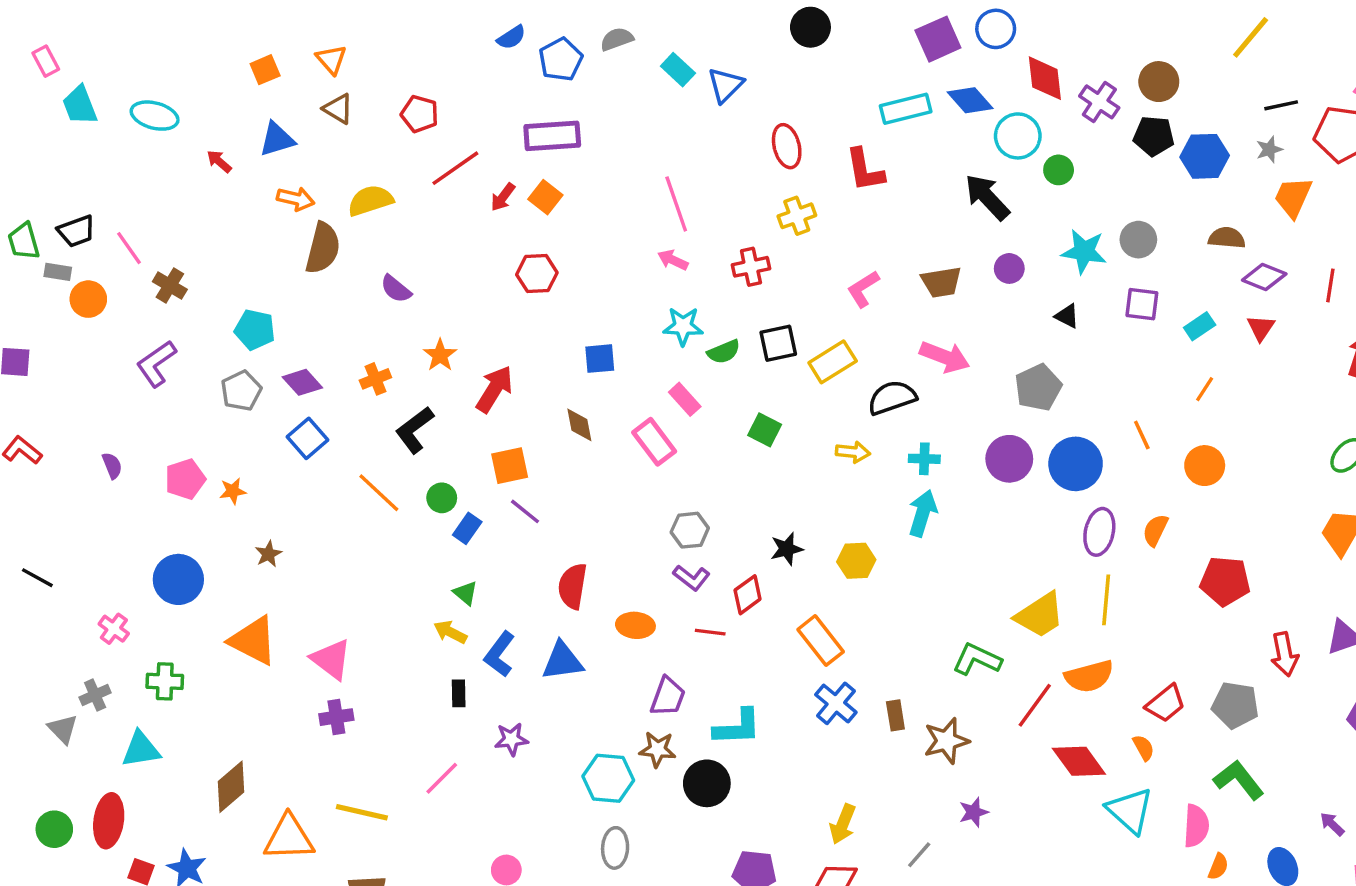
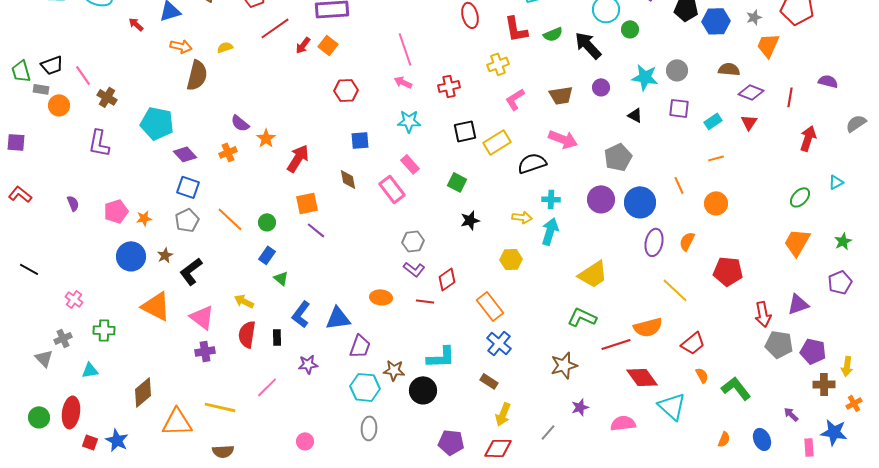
yellow semicircle: (370, 201) -> (225, 47), size x0.6
yellow cross: (797, 216) -> (498, 64), moved
red hexagon: (537, 274) -> (346, 90), moved
purple semicircle: (396, 289) -> (240, 123), moved
cyan pentagon: (255, 330) -> (157, 123), size x1.4
green semicircle: (724, 352) -> (553, 34), moved
purple L-shape: (156, 364) -> (99, 143), turned -44
orange line: (1205, 389) -> (716, 158), turned 42
gray pentagon: (241, 391) -> (187, 220), moved
black L-shape: (415, 430) -> (191, 271), moved
blue square: (307, 438) -> (188, 187), turned -30
yellow arrow: (853, 452) -> (522, 217), moved
blue rectangle: (467, 528) -> (267, 255), moved
black star: (787, 549) -> (470, 220), moved
blue circle: (178, 579) -> (131, 256), moved
red semicircle: (573, 586) -> (247, 334), moved
yellow line: (1106, 600) -> (675, 290), moved, turned -52
yellow trapezoid: (1040, 615) -> (593, 274), moved
yellow arrow: (450, 632) -> (244, 301), moved
purple trapezoid: (668, 697) -> (360, 346), moved
red line: (1035, 705) -> (616, 344), turned 36
gray pentagon: (1235, 705) -> (779, 344), moved
brown rectangle: (895, 715) -> (489, 381), moved, turned -48
orange semicircle: (1143, 748) -> (702, 375), moved
cyan triangle: (141, 749) -> (90, 370), size x0.7
pink semicircle: (1196, 826) -> (623, 423), moved, turned -100

